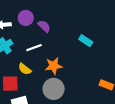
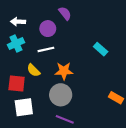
purple circle: (26, 18) -> (48, 29), moved
purple semicircle: (44, 26) -> (65, 13), moved

